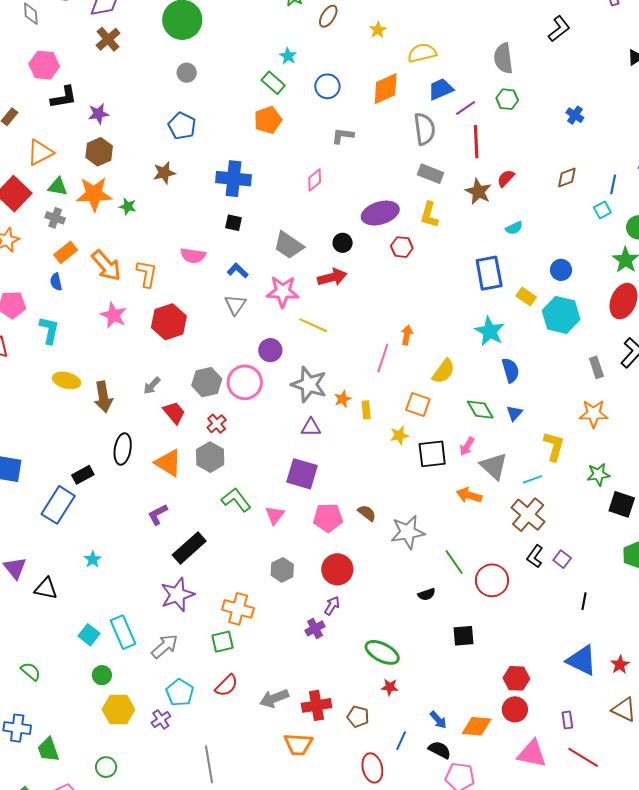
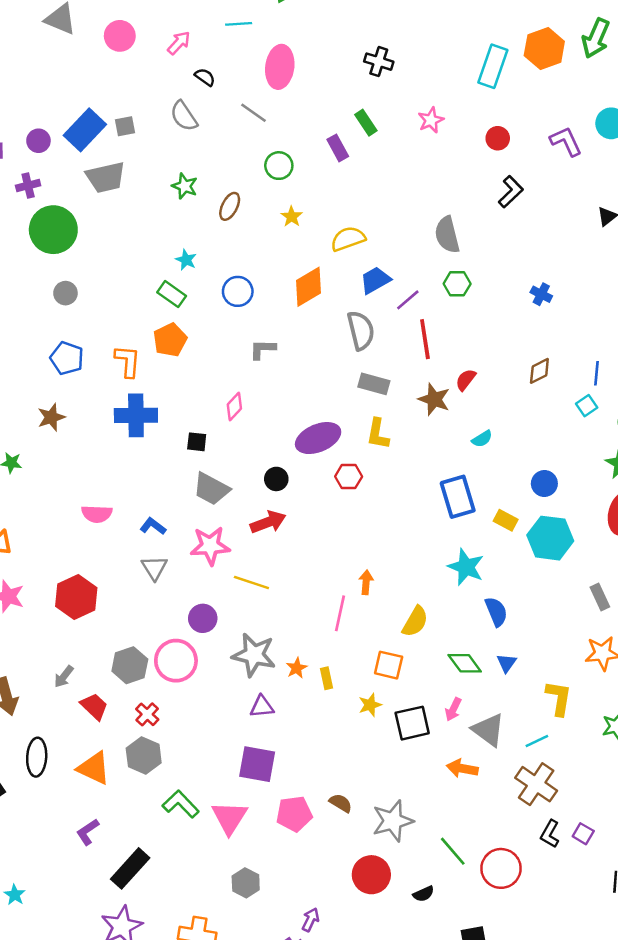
black square: (234, 223) -> (197, 442), moved
orange L-shape: (147, 274) -> (128, 361), moved
pink triangle: (275, 515) -> (230, 818), size x1.5
red circle: (337, 569) -> (371, 875), moved

